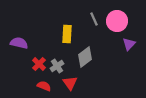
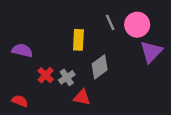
purple triangle: (129, 44) -> (151, 52), size x1.5
red triangle: (70, 83) -> (82, 97), turned -42
red semicircle: (44, 86) -> (20, 101), moved

